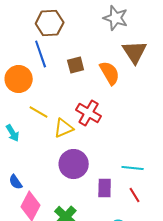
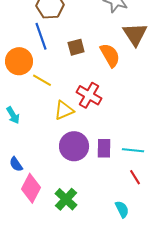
yellow line: (39, 112) -> (42, 80), moved
purple rectangle: (105, 188) -> (104, 148), moved

